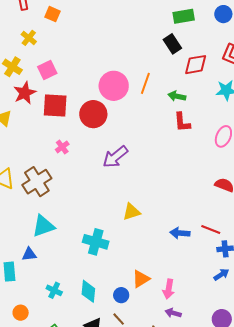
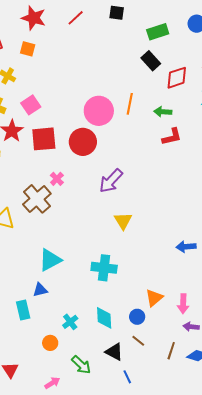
red L-shape: (182, 122) -> (172, 137), turned -90
brown cross: (37, 182) -> (37, 199), moved
yellow triangle: (131, 212) -> (123, 221), moved, turned -36
cyan cross: (54, 290) -> (70, 322), turned 35
orange circle: (21, 313) -> (50, 343), moved

